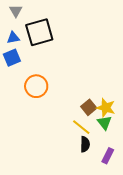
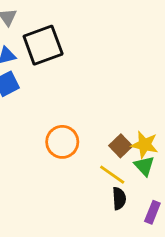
orange circle: (36, 86) -> (62, 142), moved

